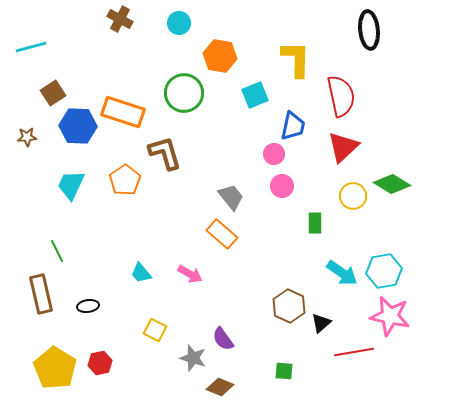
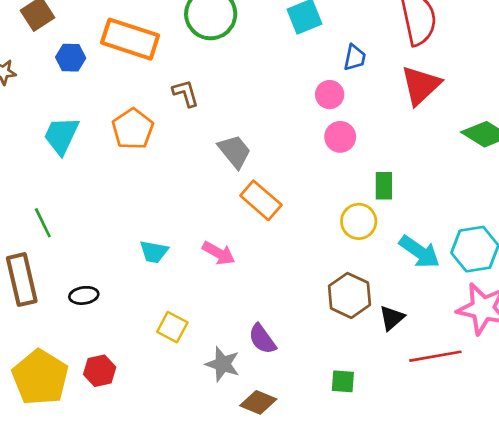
blue hexagon: (78, 126) -> (71, 58), size x0.6
blue trapezoid: (293, 126) -> (355, 58), size x0.7
brown L-shape: (165, 153) -> (186, 93), size x0.6
yellow circle: (353, 196) -> (359, 221), moved
gray trapezoid: (231, 197) -> (234, 151), moved
cyan trapezoid: (141, 273) -> (154, 252), turned -40

